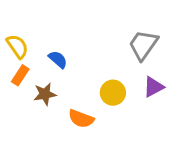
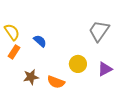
purple triangle: (153, 87) -> (105, 69), moved
brown star: (45, 94) -> (31, 77), moved

